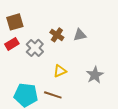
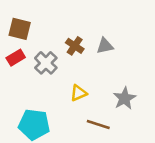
brown square: (15, 22) -> (20, 29), turned 30
brown line: (53, 95) -> (98, 124), moved

